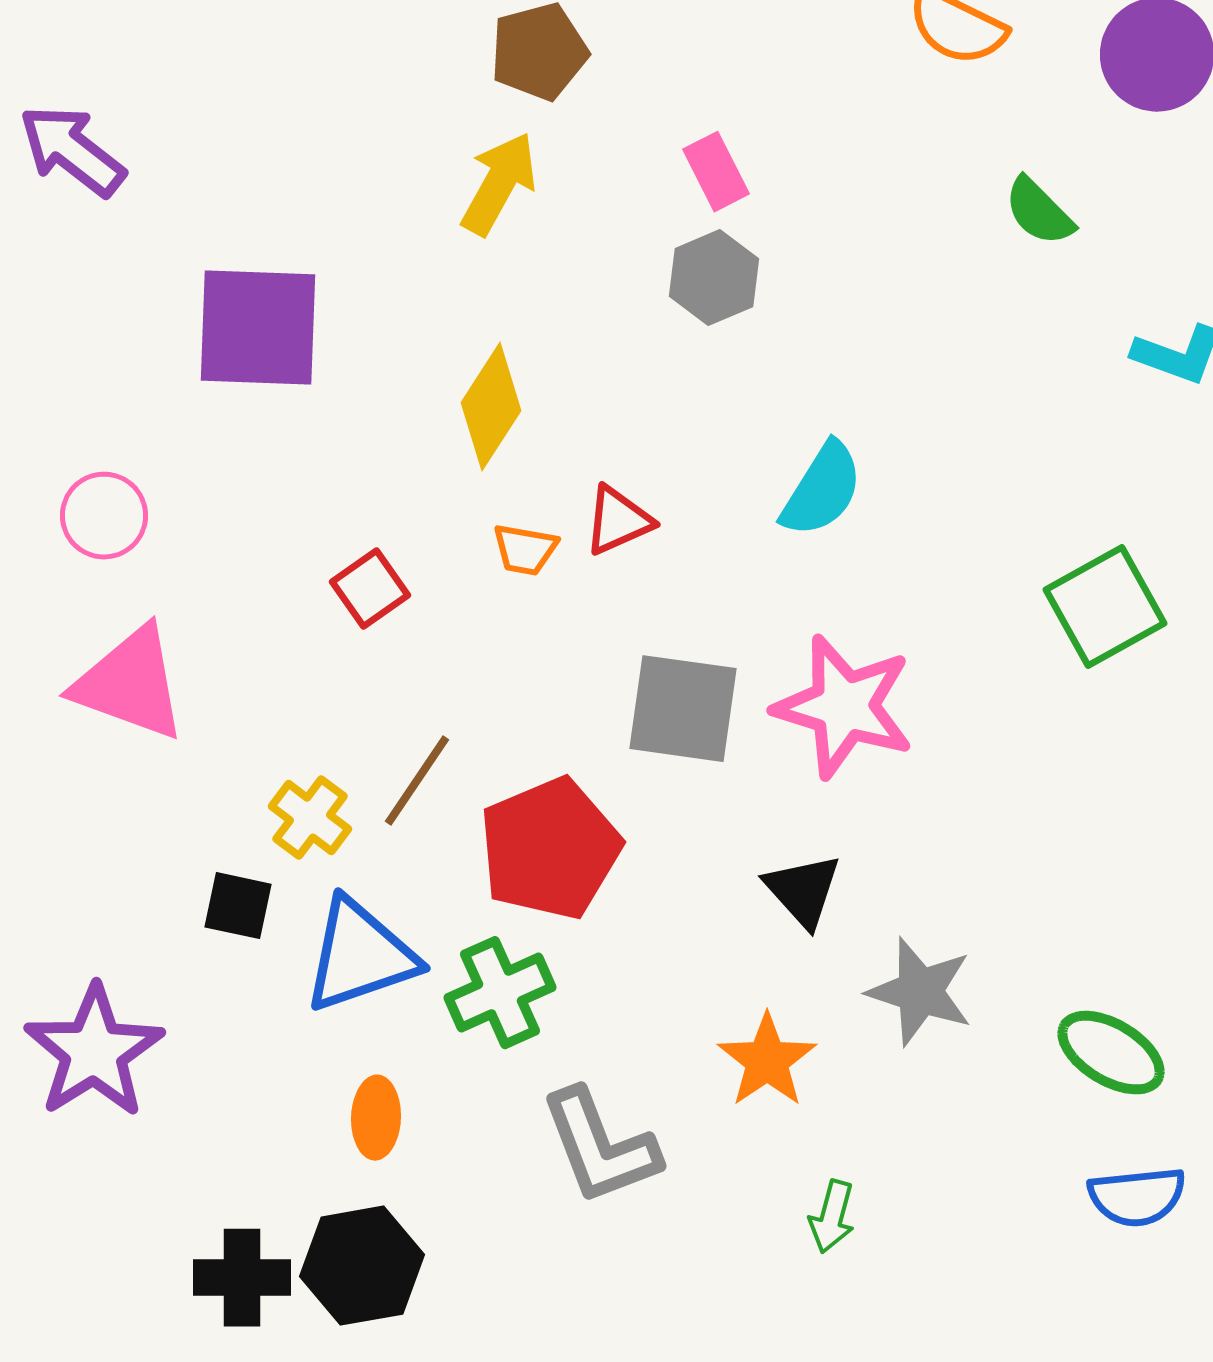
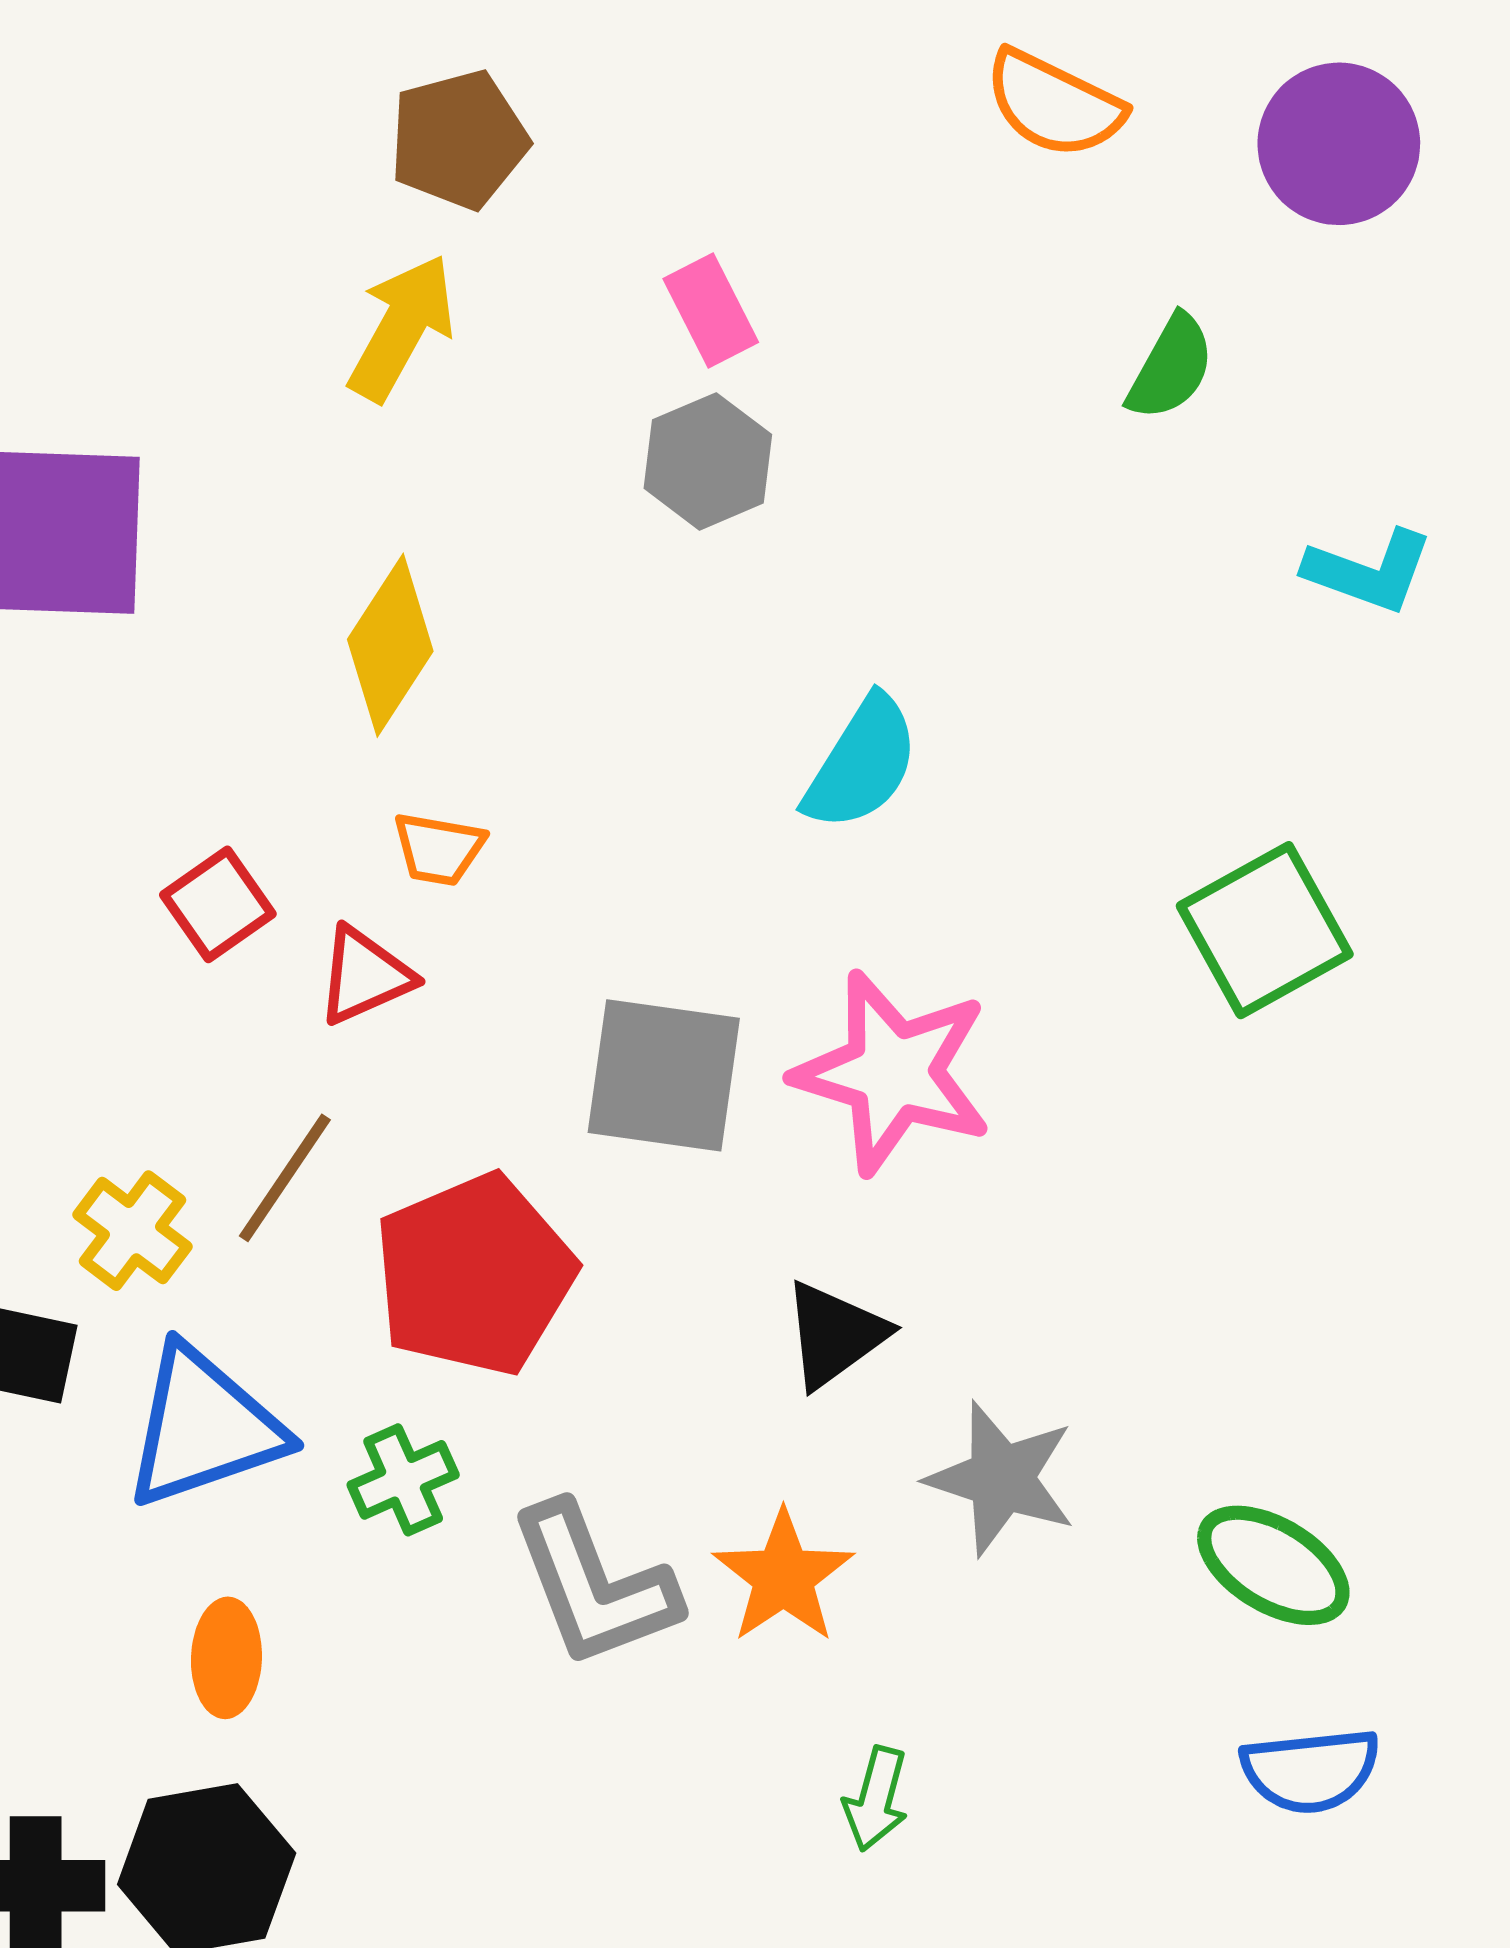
green semicircle: (1039, 212) -> (1171, 367), turned -106
red triangle: (618, 521) -> (365, 976), moved
black triangle: (803, 891) -> (835, 1335), turned 36
green cross: (500, 993) -> (403, 1480), size x0.7
gray L-shape: (600, 1147) -> (594, 1585), moved

